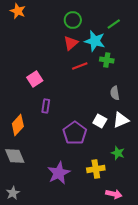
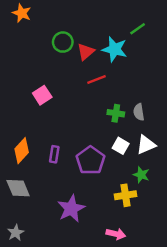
green circle: (73, 20) -> (63, 42), moved
green cross: (107, 60) -> (116, 113), moved
purple rectangle: (46, 106) -> (54, 154), moved
green star: (118, 153) -> (141, 175), moved
yellow cross: (96, 169) -> (125, 195), moved
pink arrow: (114, 194) -> (116, 234), moved

